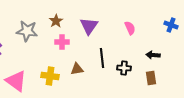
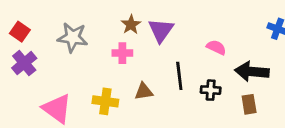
brown star: (56, 21) -> (131, 25), moved
pink semicircle: (130, 28) -> (216, 47), moved, turned -40
black arrow: (153, 55) -> (252, 72), size x1.6

